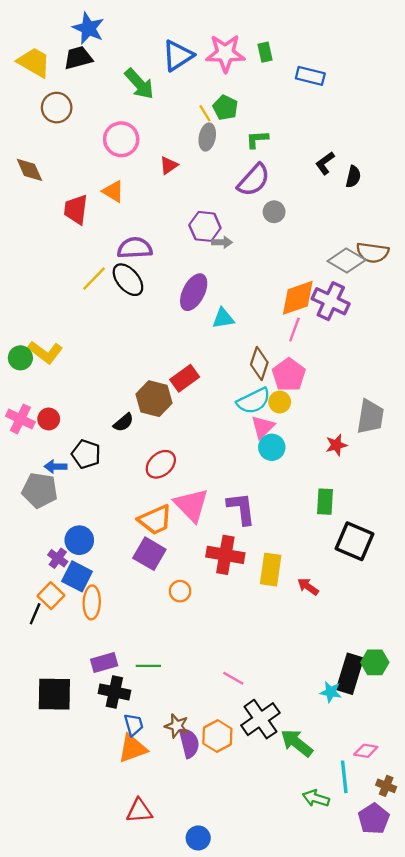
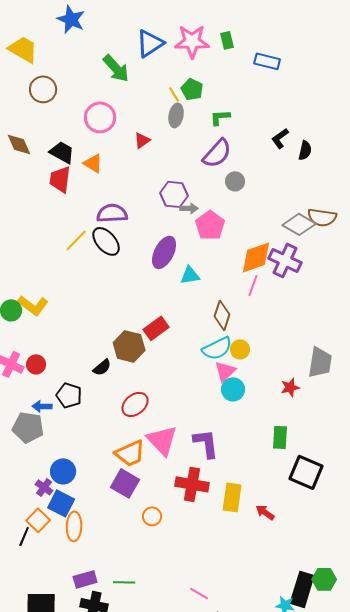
black trapezoid: (78, 58) -> (62, 152), moved, turned 44
pink pentagon: (289, 375) -> (210, 225), moved

